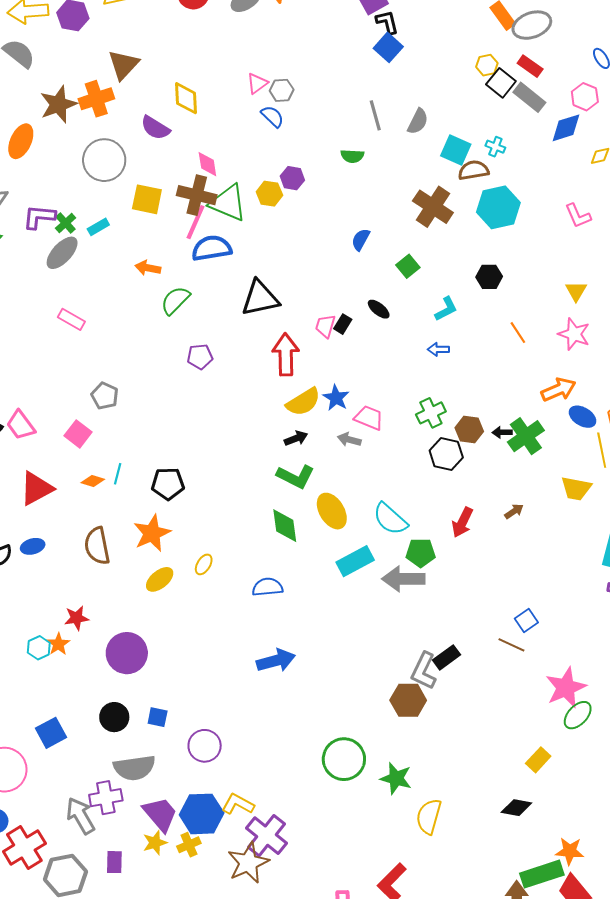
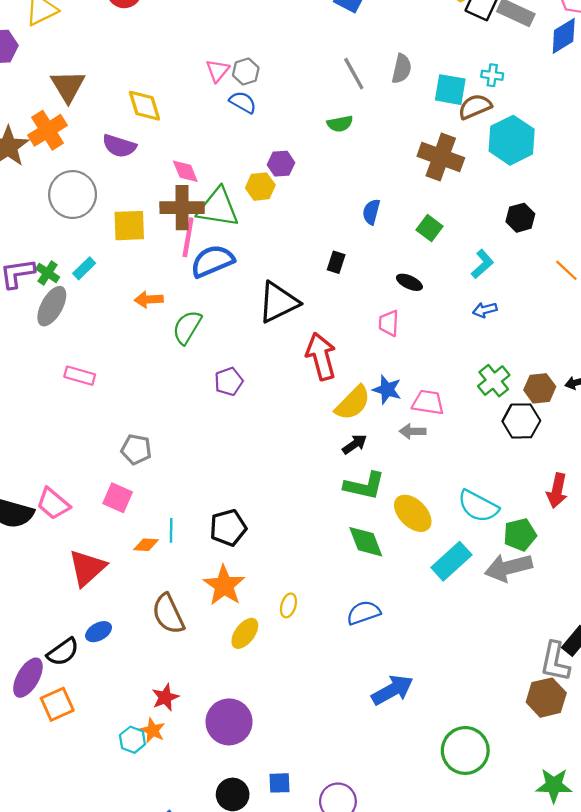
black rectangle: (343, 324) -> (336, 262), moved
pink trapezoid: (325, 326) -> (389, 323), moved
green circle: (344, 759) -> (465, 750), moved

